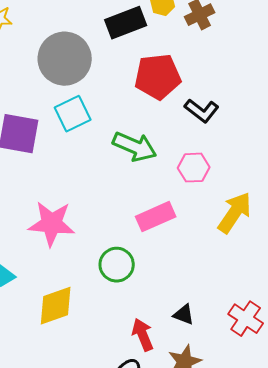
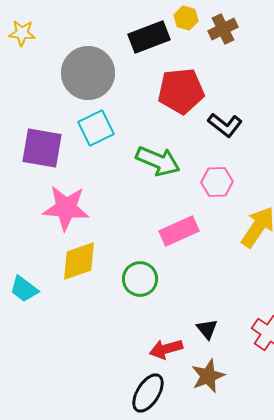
pink star: (52, 224) -> (66, 208), moved
yellow diamond: (56, 306) -> (79, 261), moved
black triangle: (184, 315) -> (207, 329), turned 30
red arrow: (143, 335) -> (166, 349), turned -84

